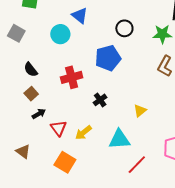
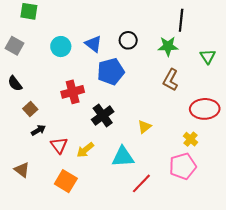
blue triangle: (80, 16) -> (93, 44), moved
black semicircle: (31, 70) -> (15, 84), moved
black cross: (100, 100) -> (103, 116), size x1.5

